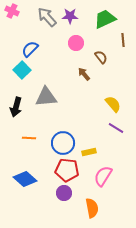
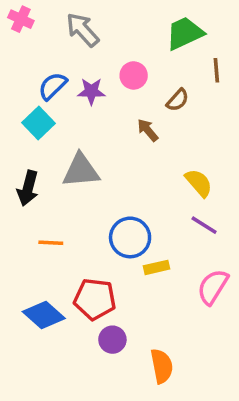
purple star: (70, 16) -> (91, 91), moved
brown semicircle: (101, 57) -> (178, 100), turned 80
blue circle: (63, 143) -> (130, 237), moved
red pentagon: (67, 170) -> (95, 299), moved
pink semicircle: (103, 176) -> (213, 287), moved

